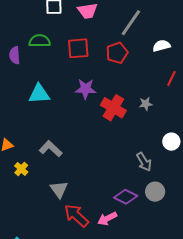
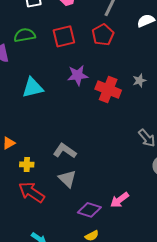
gray L-shape: (51, 149) -> (65, 151), moved
yellow cross: (21, 169) -> (27, 164), turned -32
purple diamond: (126, 197) -> (89, 210), moved
red arrow: (76, 216) -> (31, 192), moved

